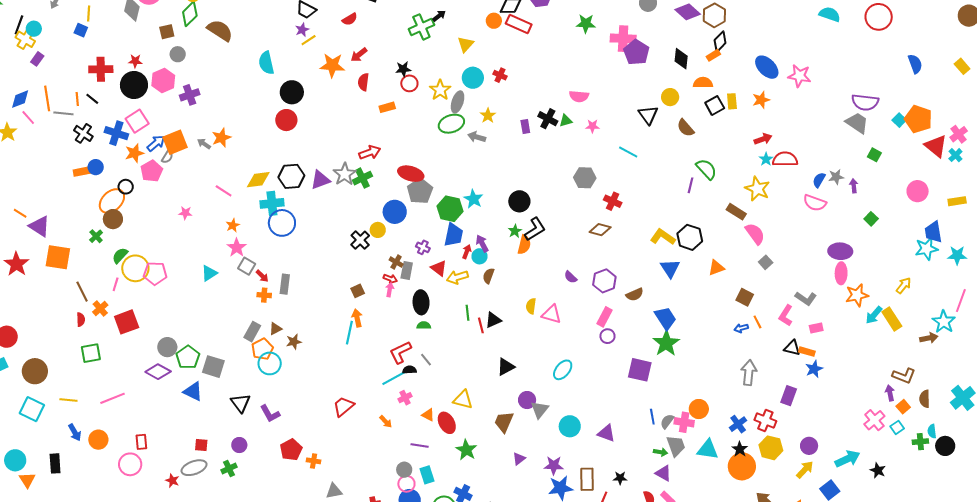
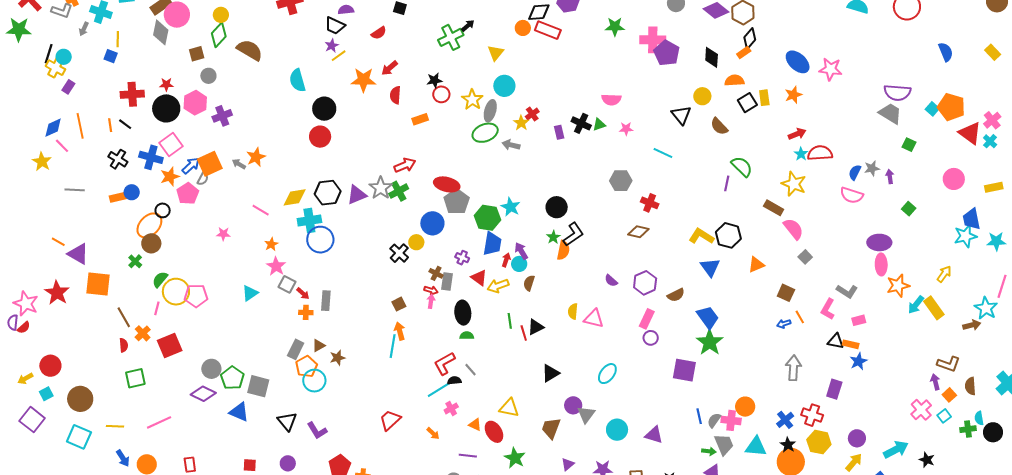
red cross: (500, 75) -> (532, 114), moved, turned 32
gray line: (63, 113) -> (75, 190), moved

